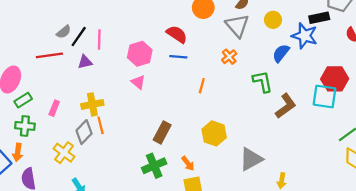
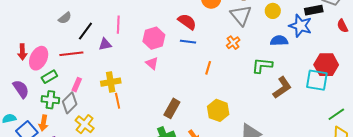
gray semicircle: (64, 32) -> (65, 18), moved
black line: (79, 36) -> (85, 31), moved
blue semicircle: (281, 53) -> (279, 41), turned 48
red line: (49, 55) -> (71, 54), moved
green L-shape: (263, 82) -> (262, 65), turned -75
gray diamond: (84, 132) -> (70, 103), moved

